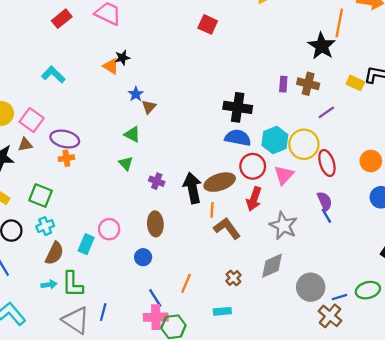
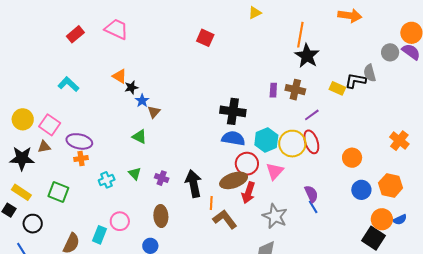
orange line: (339, 23) -> (300, 35), moved
black star: (122, 58) -> (131, 87), moved
green triangle: (126, 163) -> (135, 173), moved
red ellipse: (327, 163) -> (311, 142), moved
brown ellipse: (220, 182) -> (234, 180), moved
cyan cross: (45, 226) -> (107, 180), moved

